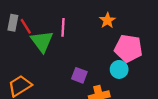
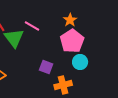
pink line: (63, 27) -> (32, 26), turned -63
pink pentagon: (128, 48) -> (72, 41), moved, turned 30

